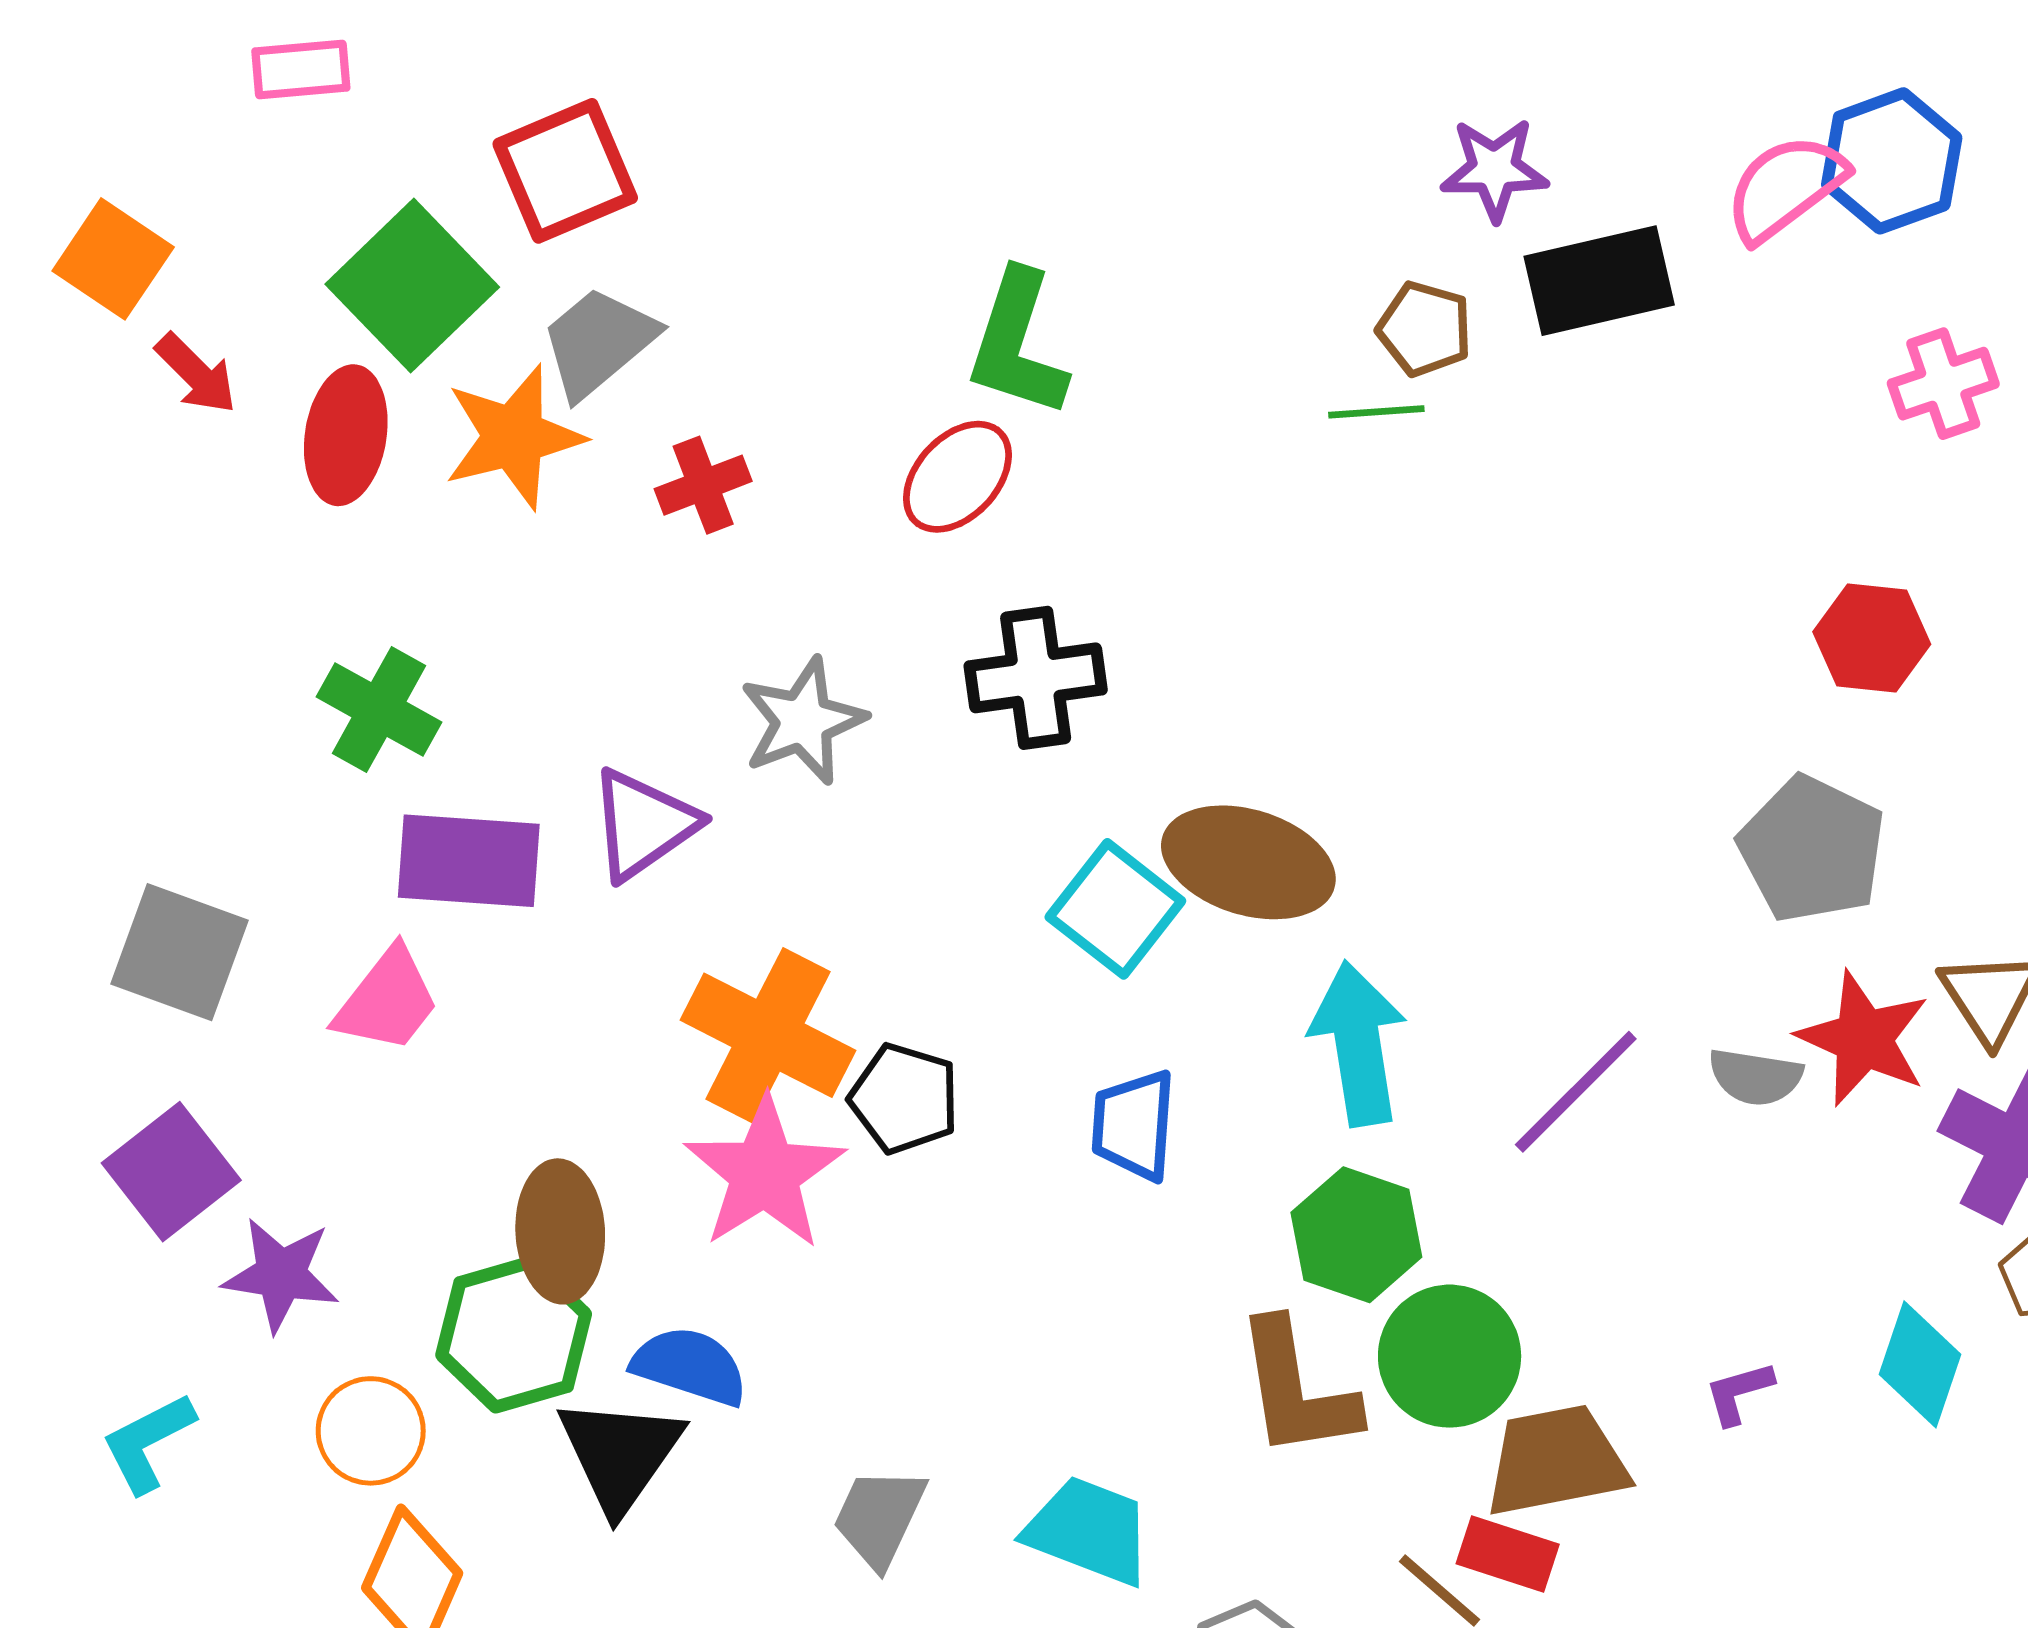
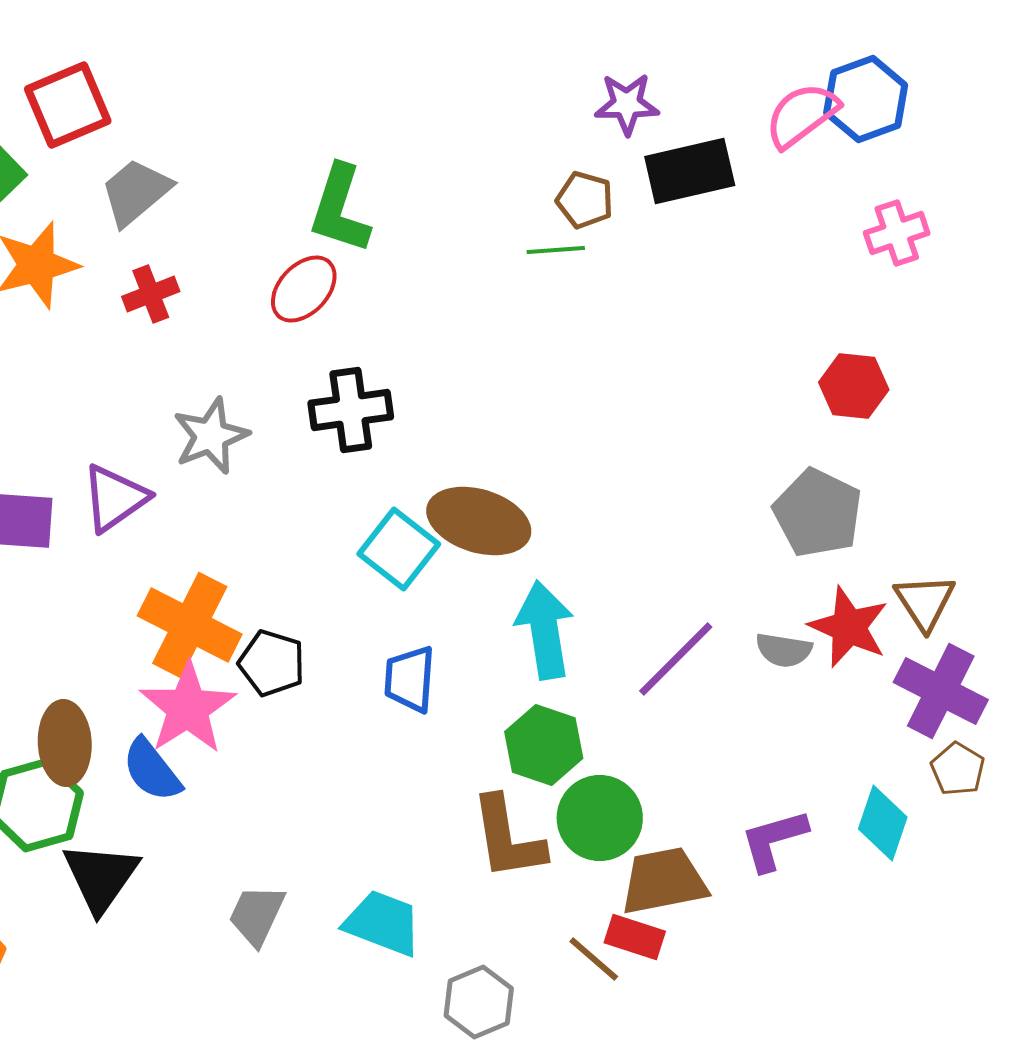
gray trapezoid: (598, 342) -> (136, 192), moved
blue semicircle: (690, 1366) -> (152, 770), moved, turned -146
purple L-shape: (1739, 1393) -> (774, 840), size x1.6

